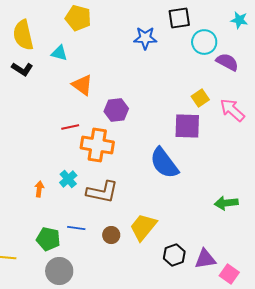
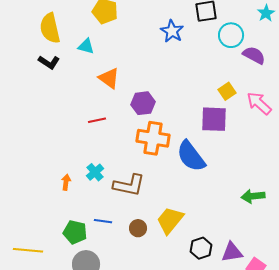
cyan star: (239, 20) -> (266, 13), turned 30
blue star: (145, 38) -> (172, 31), turned 30
orange cross: (97, 145) -> (153, 138), moved

